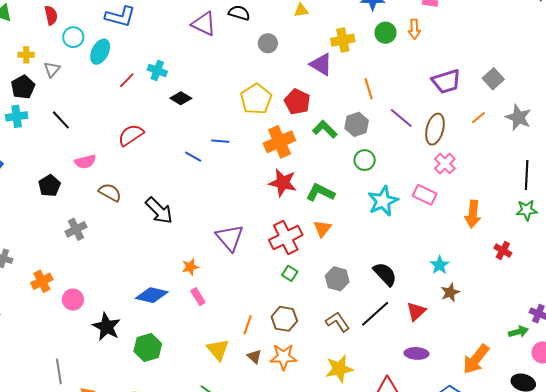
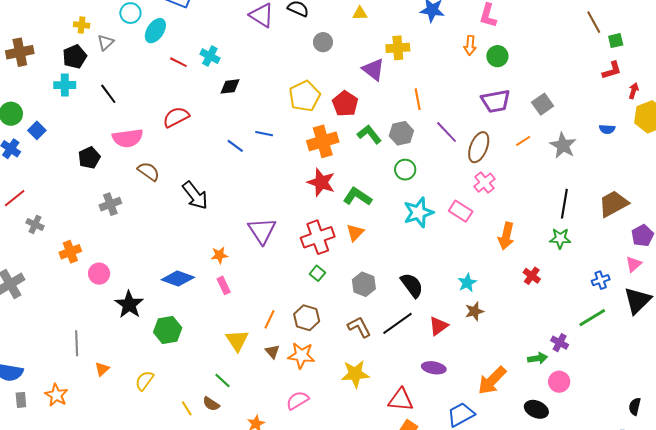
green circle: (385, 33) -> (497, 56), moved
red line: (127, 80) -> (178, 62), turned 66
black diamond: (181, 98) -> (230, 86), turned -45
pink semicircle: (85, 162) -> (128, 138), size x1.4

